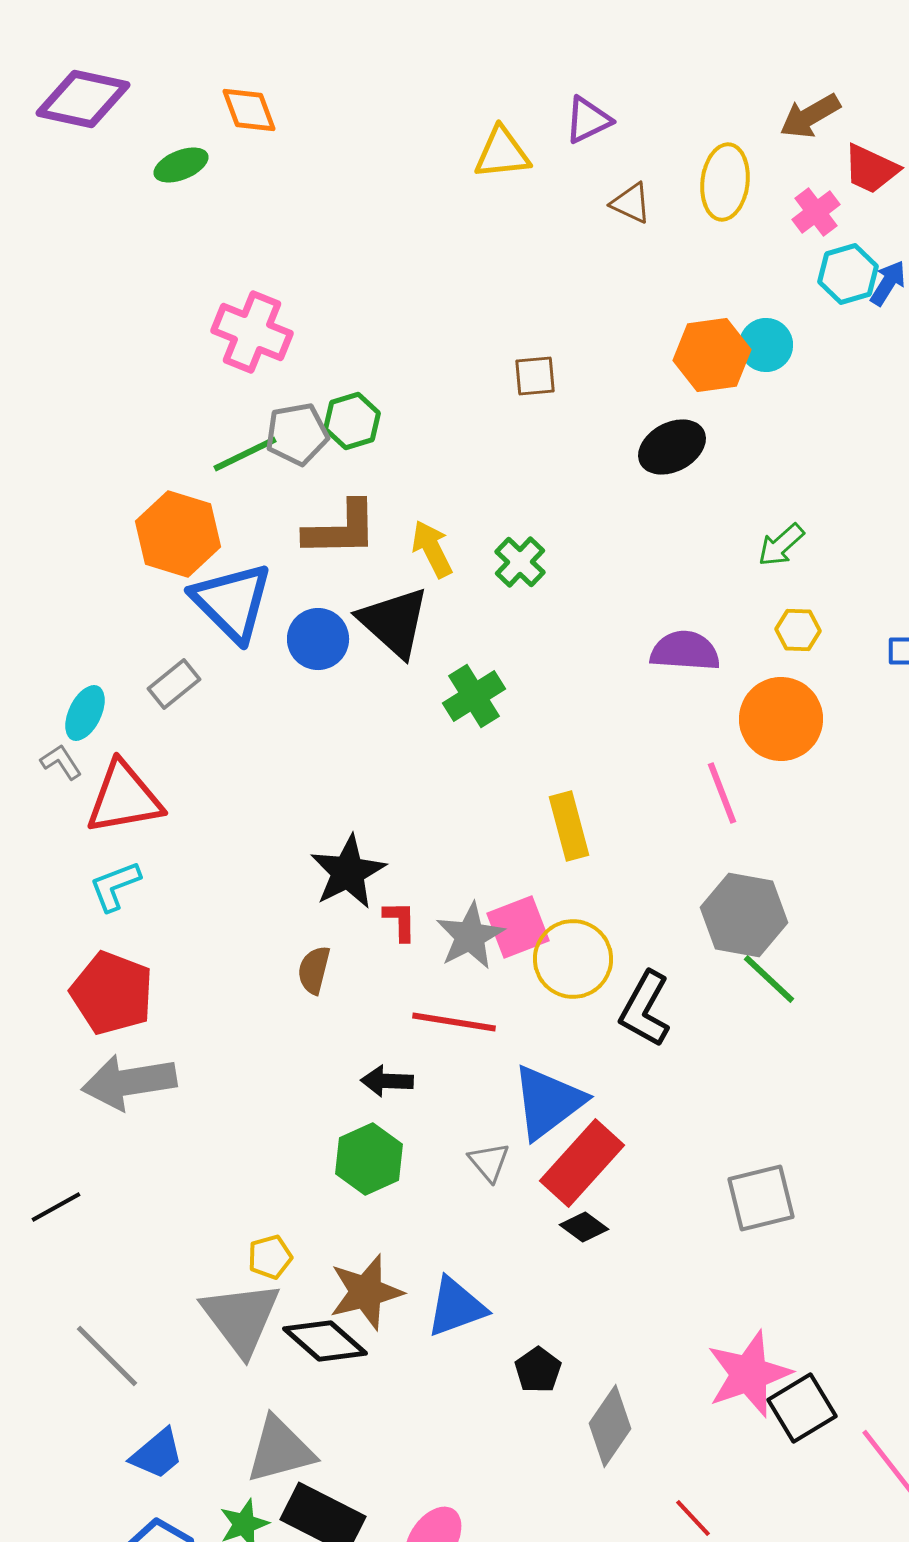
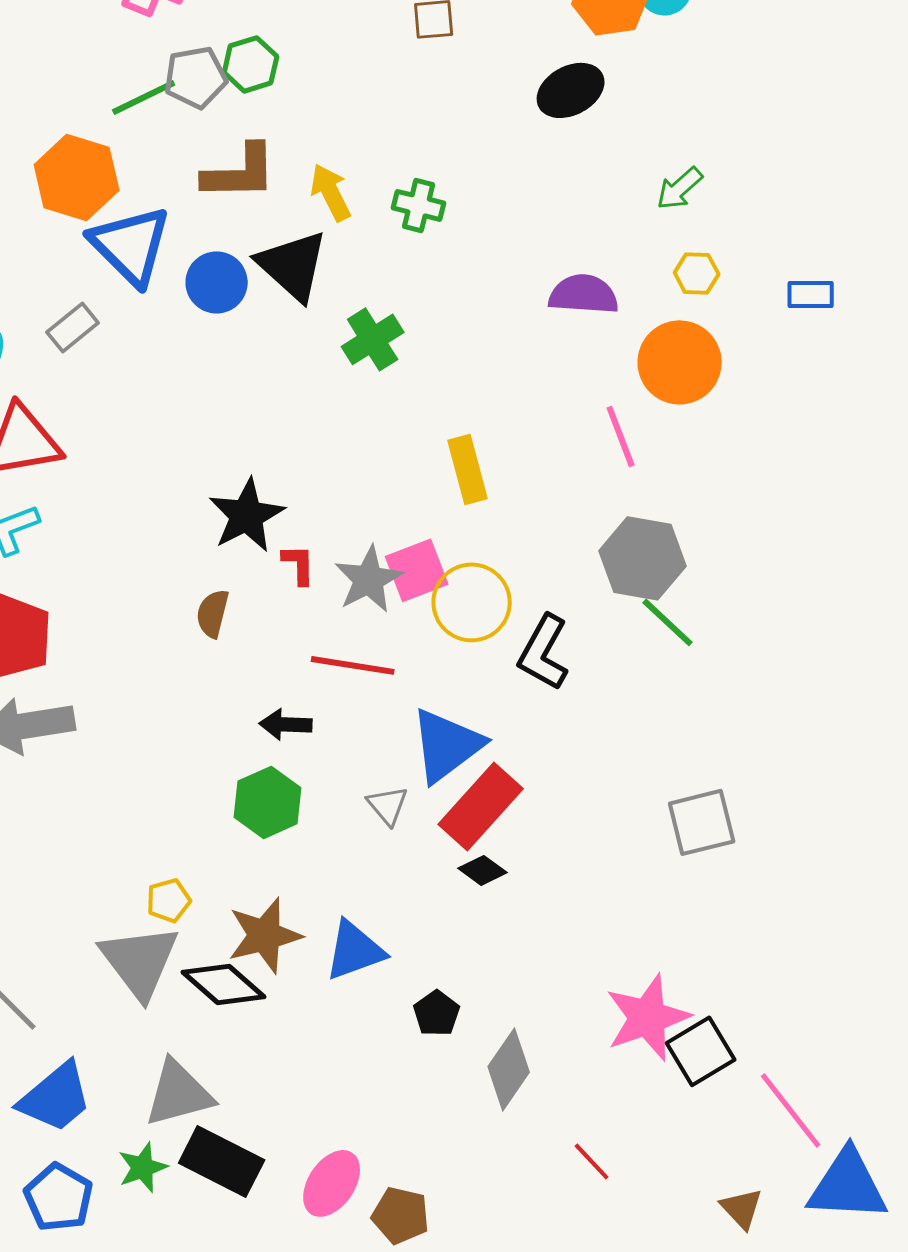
green cross: (520, 562) -> (419, 205), turned -30
gray square: (761, 1198) -> (702, 822), moved
blue trapezoid: (157, 1454) -> (56, 1097), size x1.4

